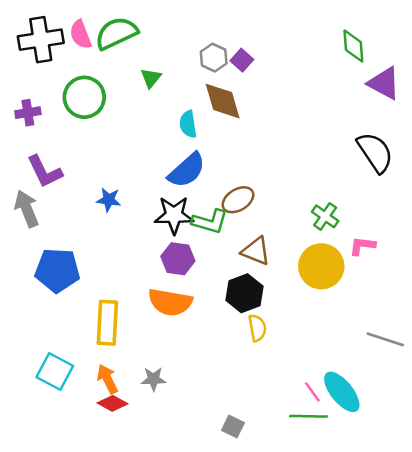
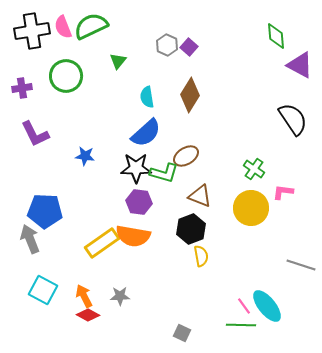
brown diamond: (223, 101) -> (190, 95), moved, turned 48
gray arrow: (27, 209) -> (30, 239), moved
yellow rectangle: (107, 323) -> (102, 243), moved, turned 52

